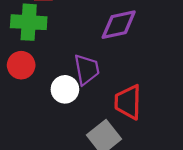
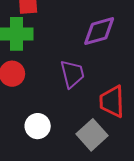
white circle: (65, 89) -> (38, 126), moved

